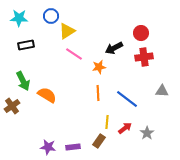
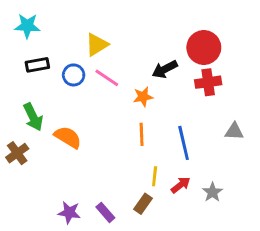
blue circle: (51, 16) -> (74, 75), moved
red circle: (141, 33) -> (204, 48), size x1.5
blue line: (127, 99) -> (184, 143), turned 40
purple rectangle: (73, 147) -> (105, 212), turned 56

